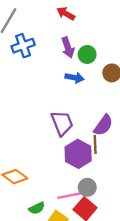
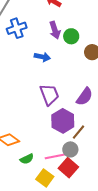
blue arrow: (74, 78) -> (42, 57), moved
brown line: (95, 145) -> (78, 132), moved, turned 42
green semicircle: (37, 208) -> (27, 159), moved

